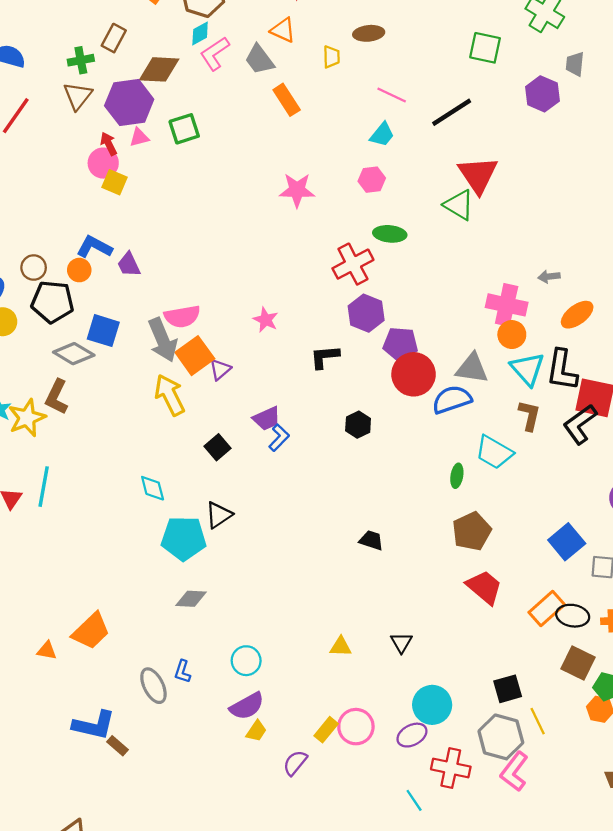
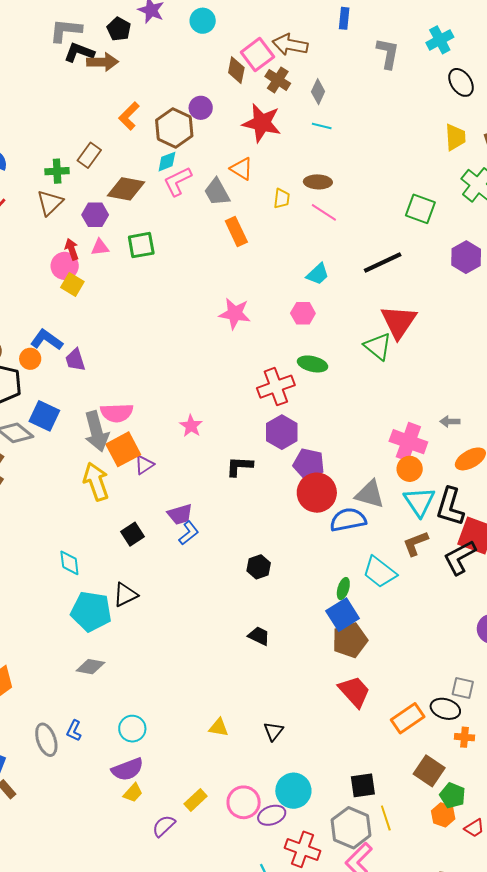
pink line: (392, 95) -> (324, 212), moved
purple hexagon: (129, 102) -> (95, 215), size x0.6
brown L-shape: (529, 415) -> (416, 543), turned -132
black hexagon: (358, 425) -> (259, 567), moved
blue square: (567, 542) -> (343, 615), moved
black ellipse: (573, 616) -> (445, 709), moved
pink circle: (356, 727) -> (244, 802), moved

